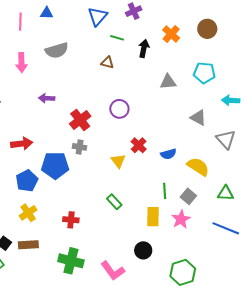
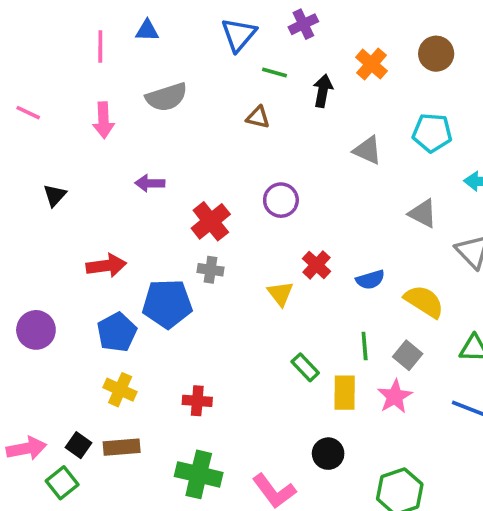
gray triangle: (168, 82) -> (367, 150), turned 30
green rectangle: (114, 202) -> (305, 367), moved
yellow cross: (28, 213) -> (120, 390), turned -30

